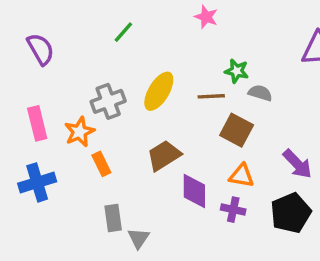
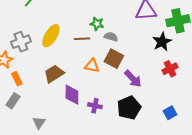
brown square: (237, 130) -> (114, 59), moved
orange triangle: (242, 176) -> (92, 66), moved
gray rectangle: (113, 218) -> (13, 101), moved, turned 42

